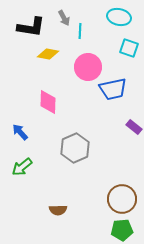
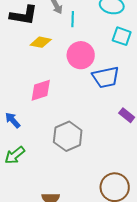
pink diamond: (48, 102) -> (41, 90), turned 70

